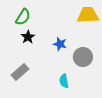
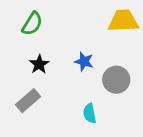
black star: (28, 37) -> (39, 64), moved

